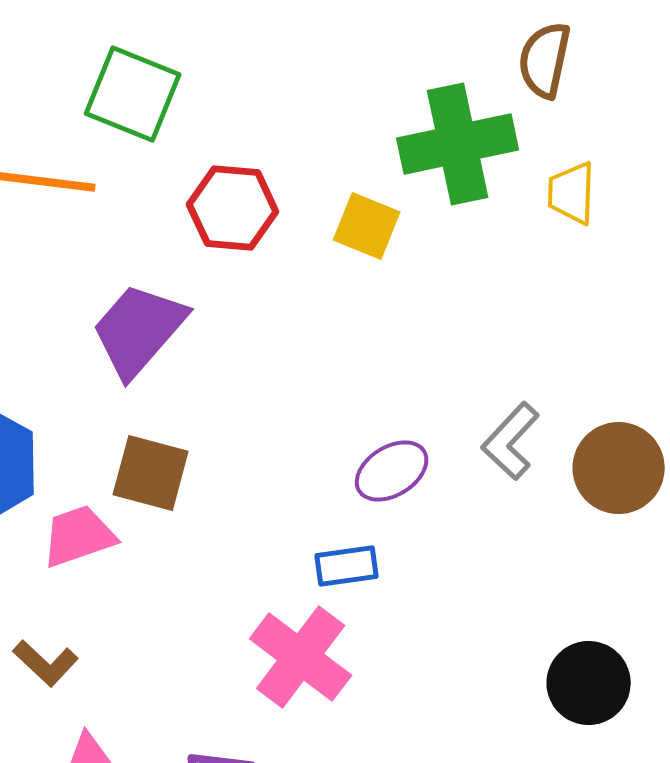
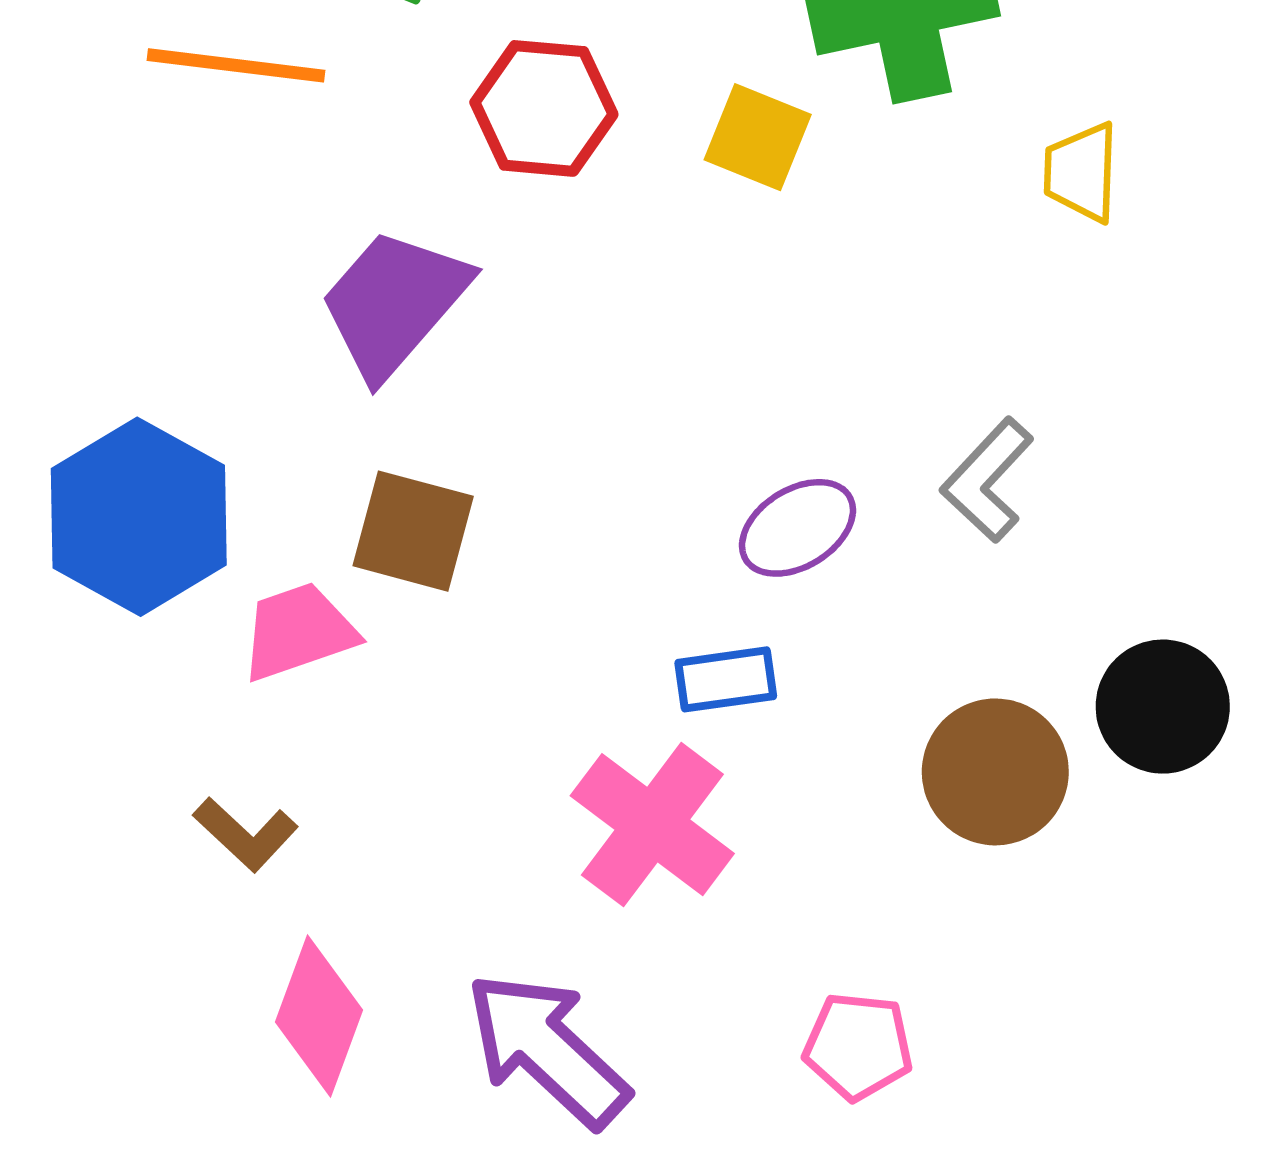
yellow trapezoid: (572, 193) -> (1081, 172), moved
brown circle: (619, 468) -> (995, 772), moved
black circle: (589, 683) -> (1163, 707), moved

